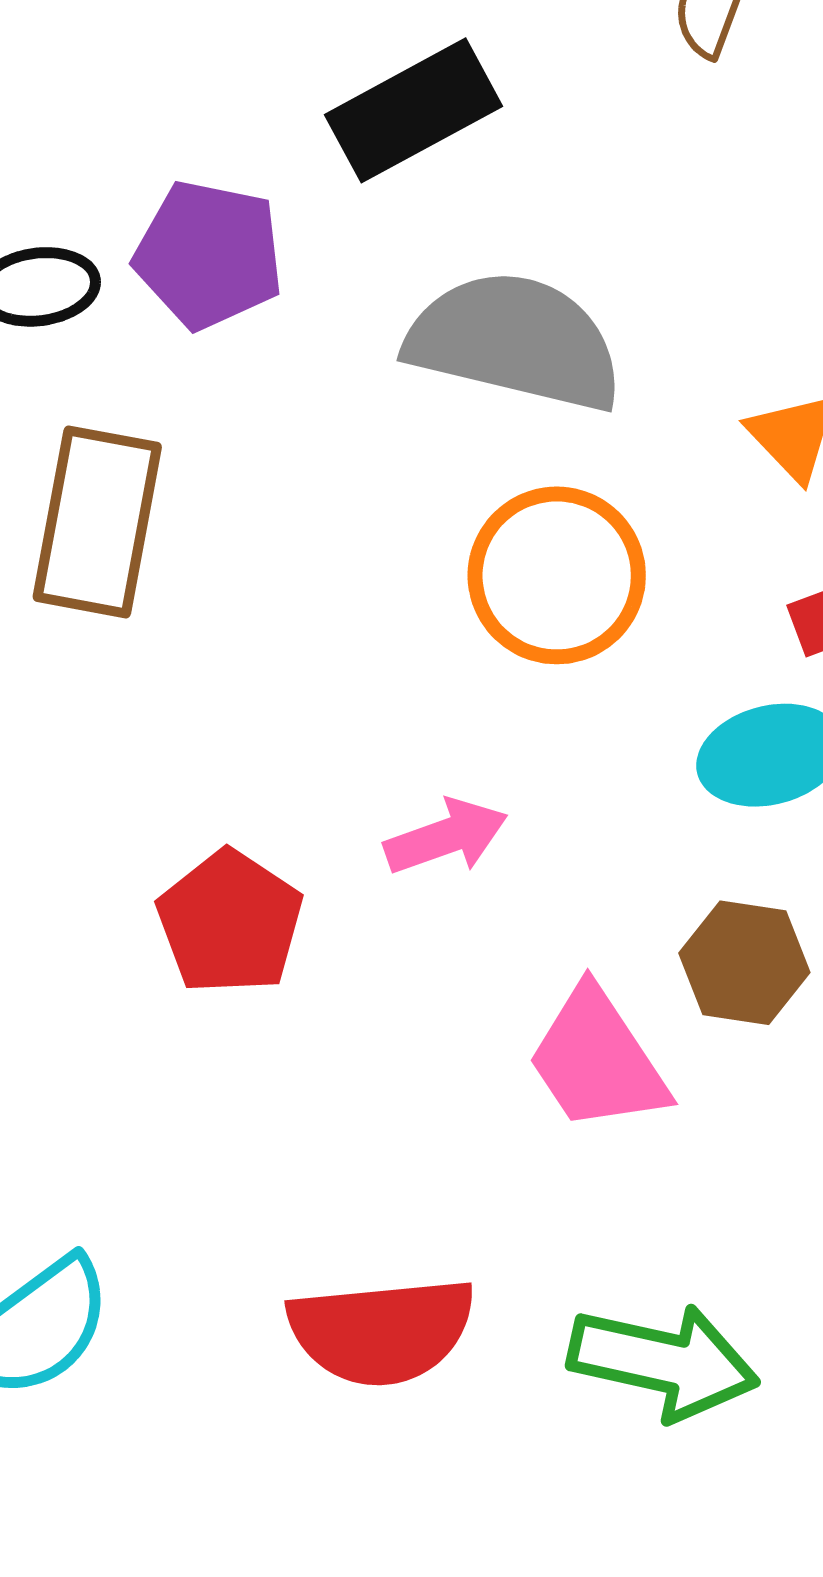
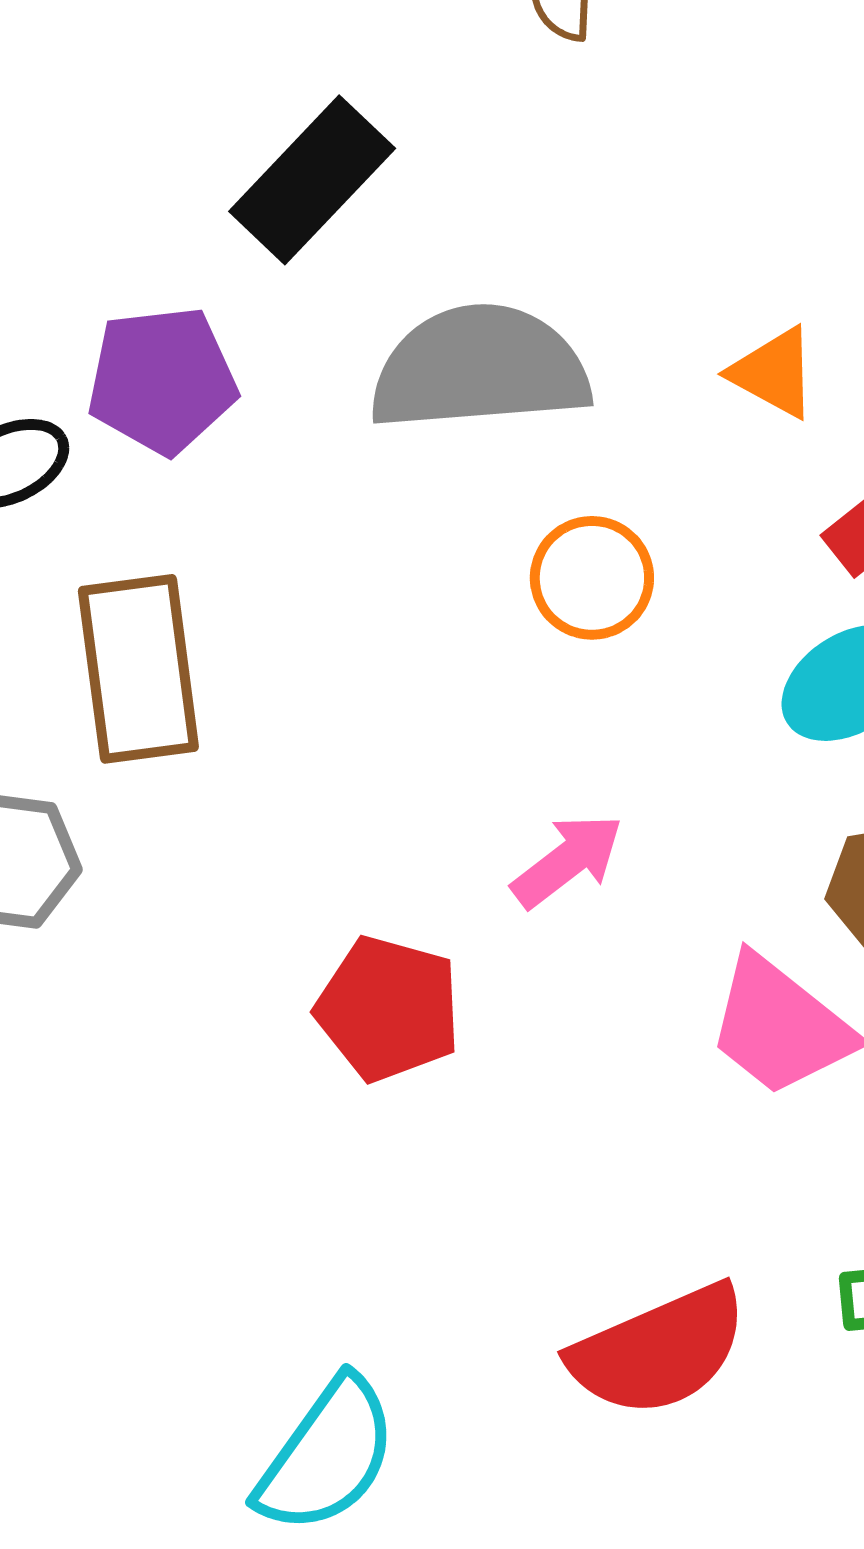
orange circle: (557, 575) -> (592, 578), size x0.7

